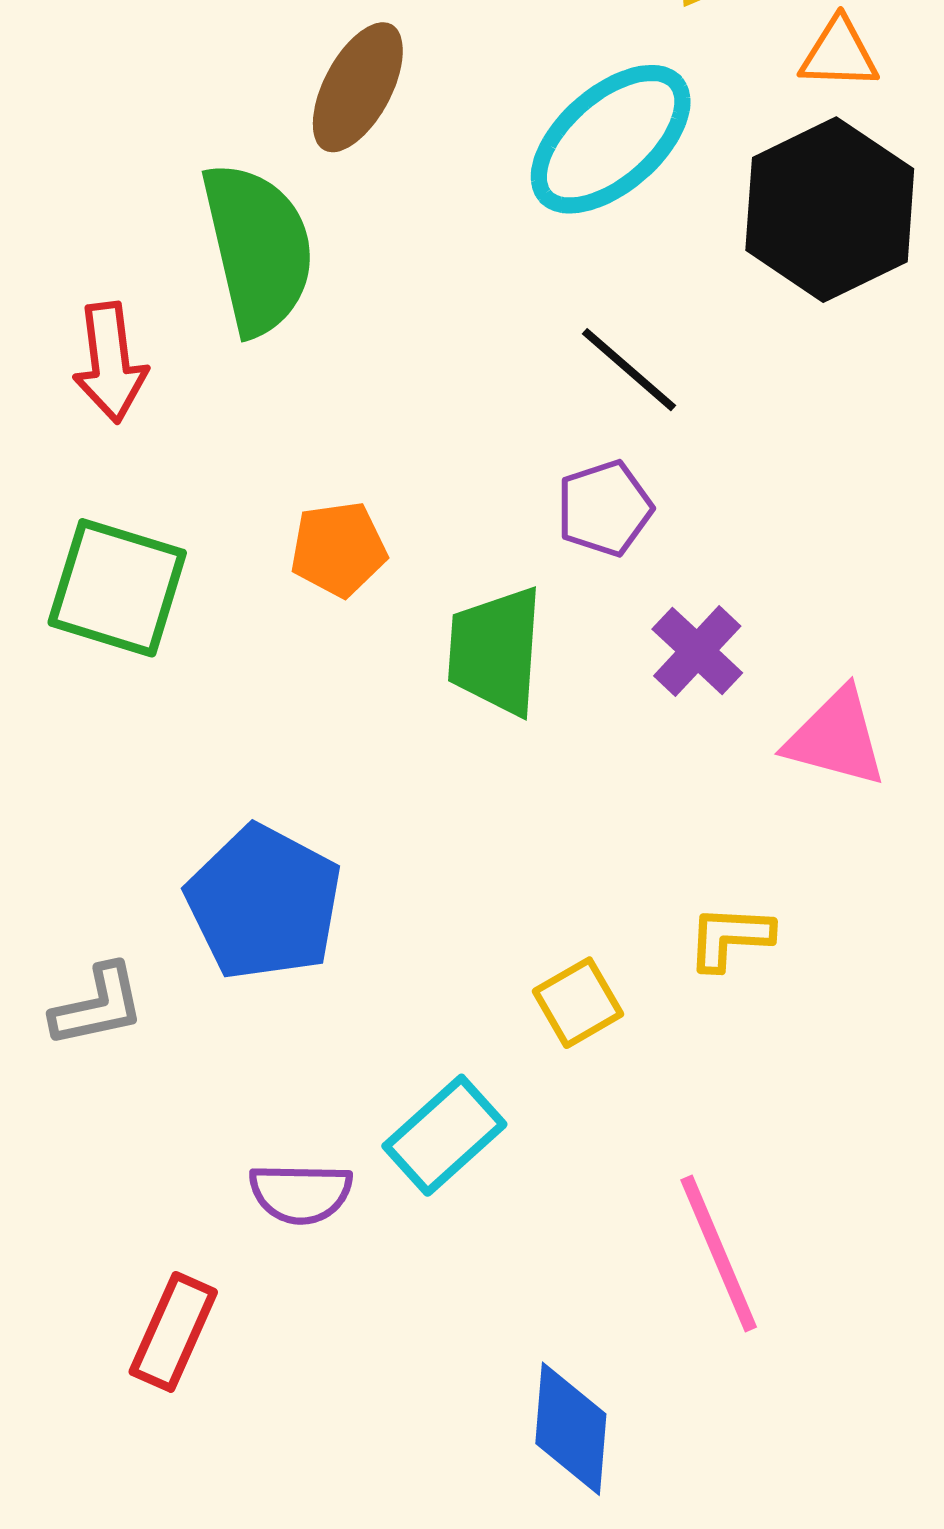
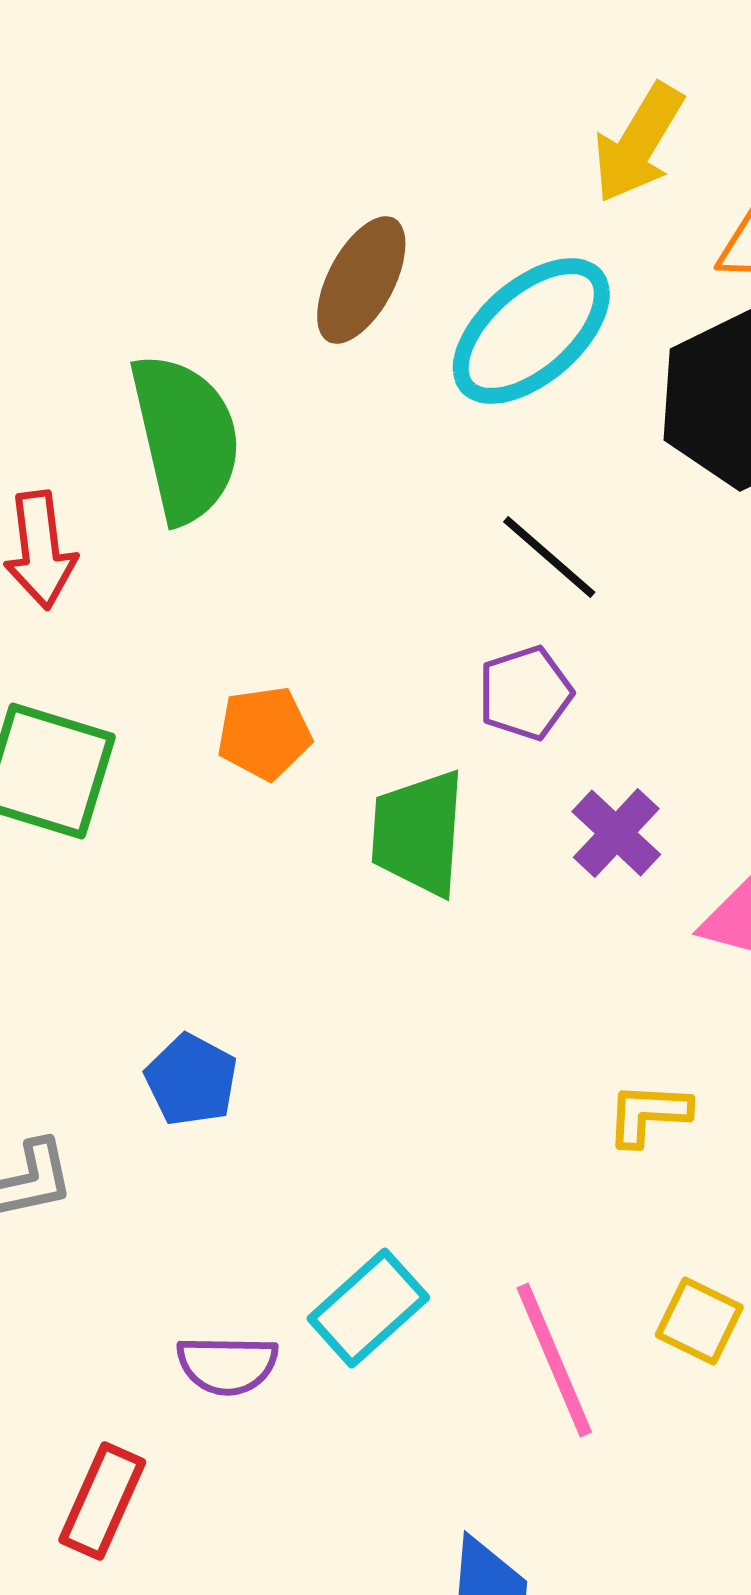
brown ellipse: (358, 87) -> (361, 280), moved
blue pentagon: (264, 903) -> (191, 1080), size x0.6
yellow square: (578, 1003) -> (699, 1321), moved, turned -34
pink line: (719, 1253) -> (554, 1360), moved

